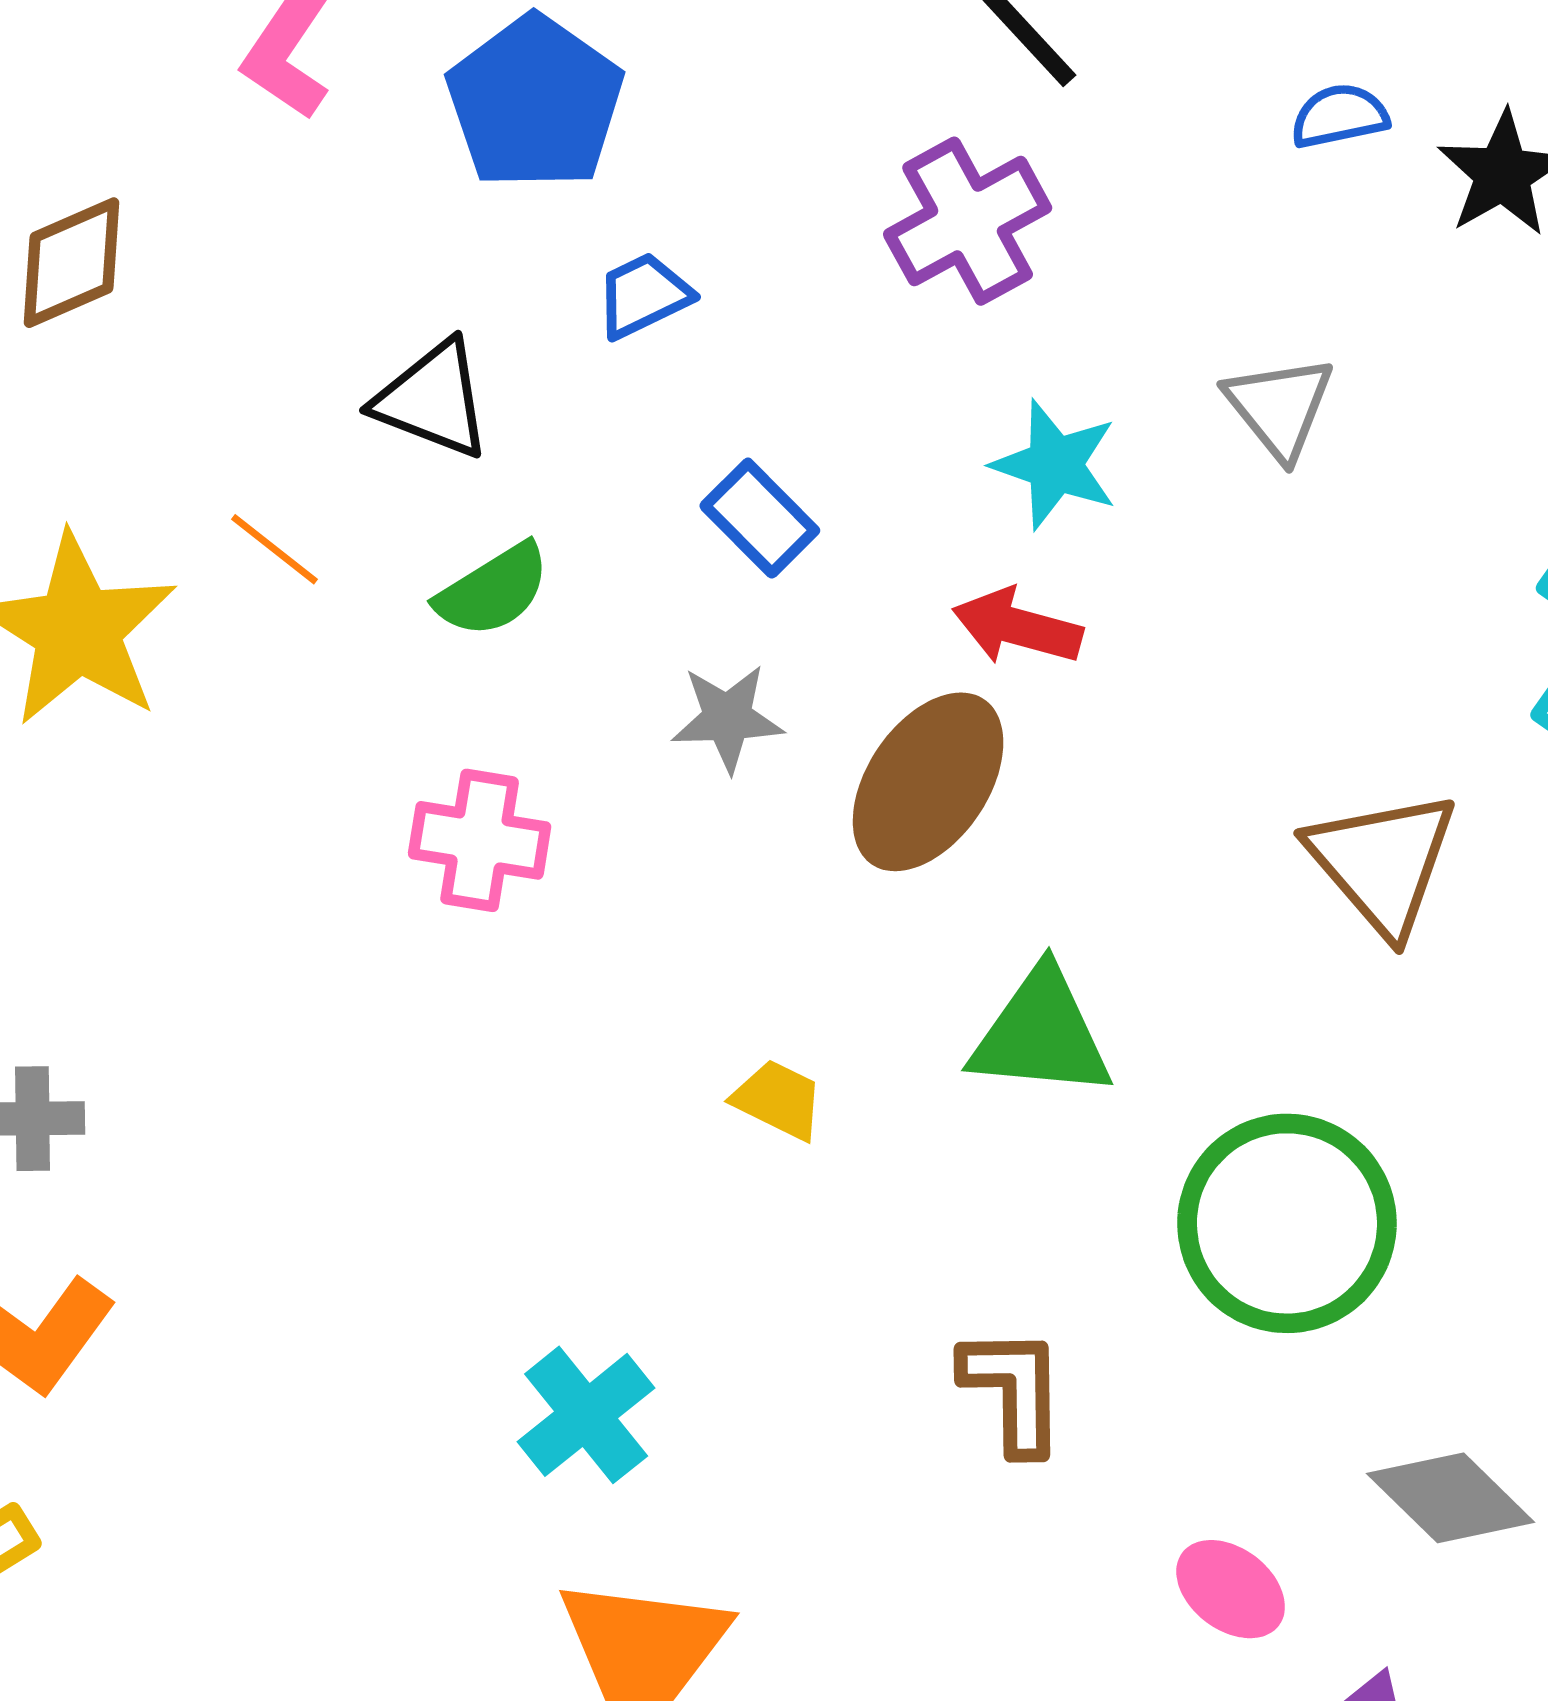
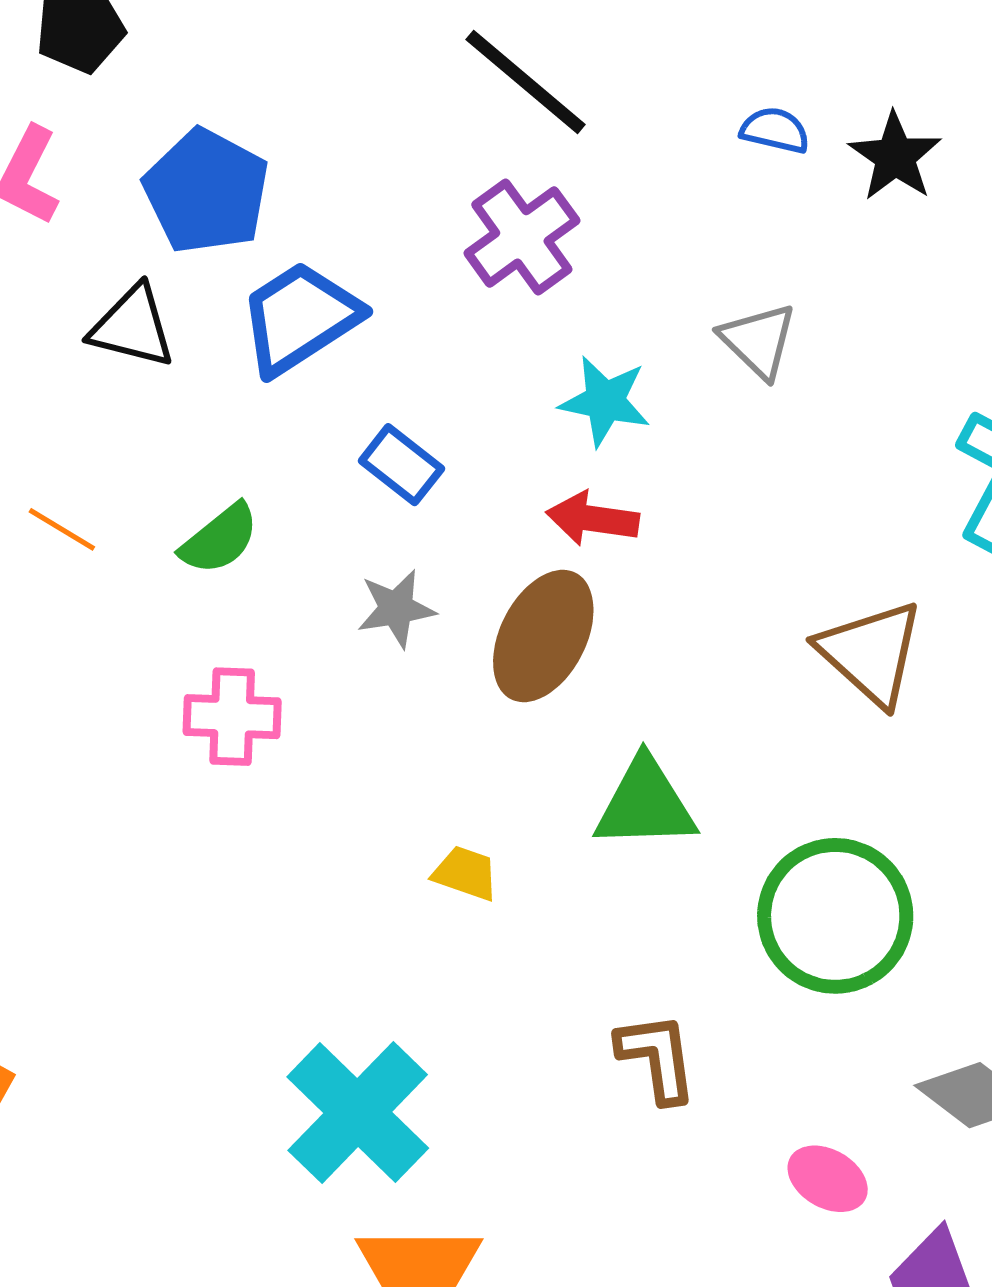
blue semicircle: (1339, 116) -> (775, 130), turned 32
blue trapezoid: (643, 295) -> (300, 318), size x1.8
black triangle: (433, 400) -> (132, 327), moved
cyan cross: (586, 1415) -> (358, 1113), size x1.5

